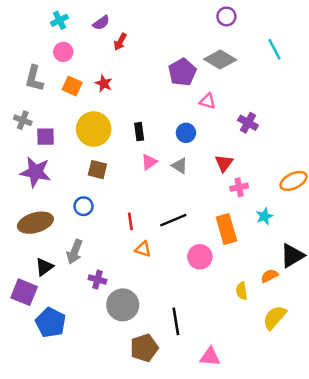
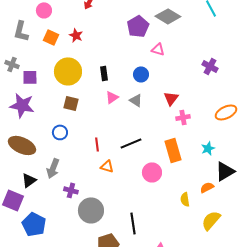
purple cross: (248, 123) -> (210, 66), moved
cyan star: (264, 216) -> (208, 148), moved
brown ellipse: (35, 223) -> (22, 145), turned 40

